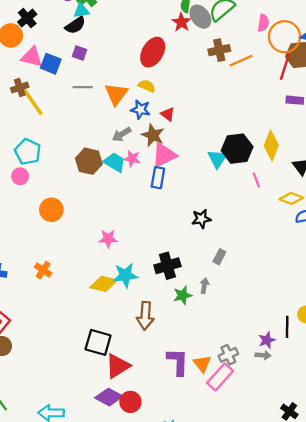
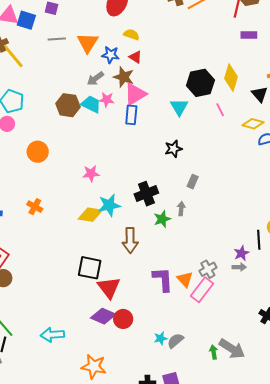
yellow semicircle: (147, 86) -> (131, 35), moved
cyan triangle: (217, 159) -> (179, 107), moved
red triangle: (118, 366) -> (109, 288), turned -30

